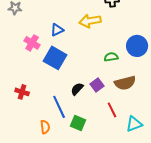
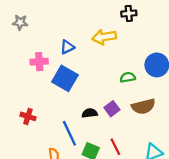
pink cross: (32, 43) -> (39, 62), turned -35
black semicircle: (77, 89) -> (90, 113), turned 40
red line: (112, 110) -> (115, 147), moved

